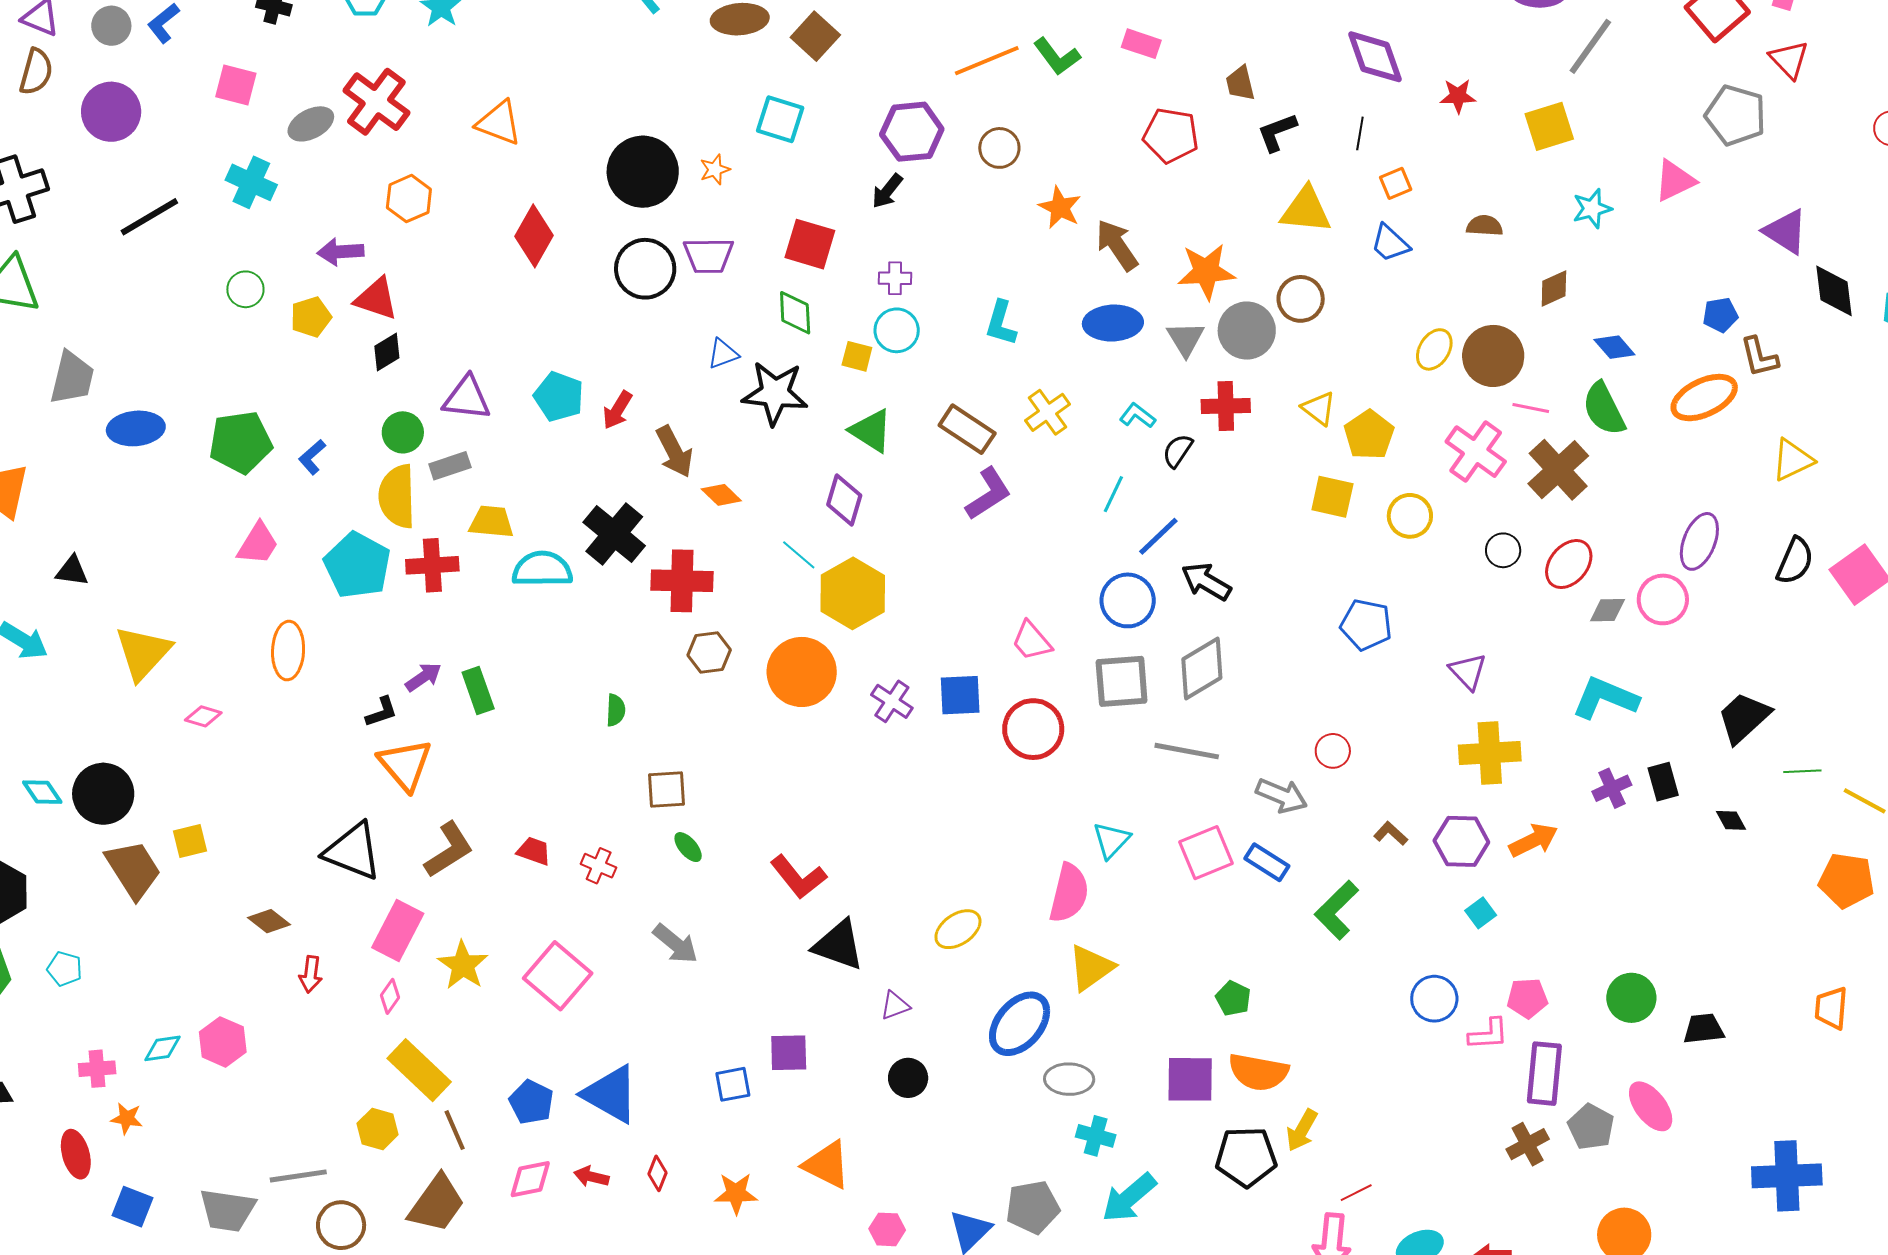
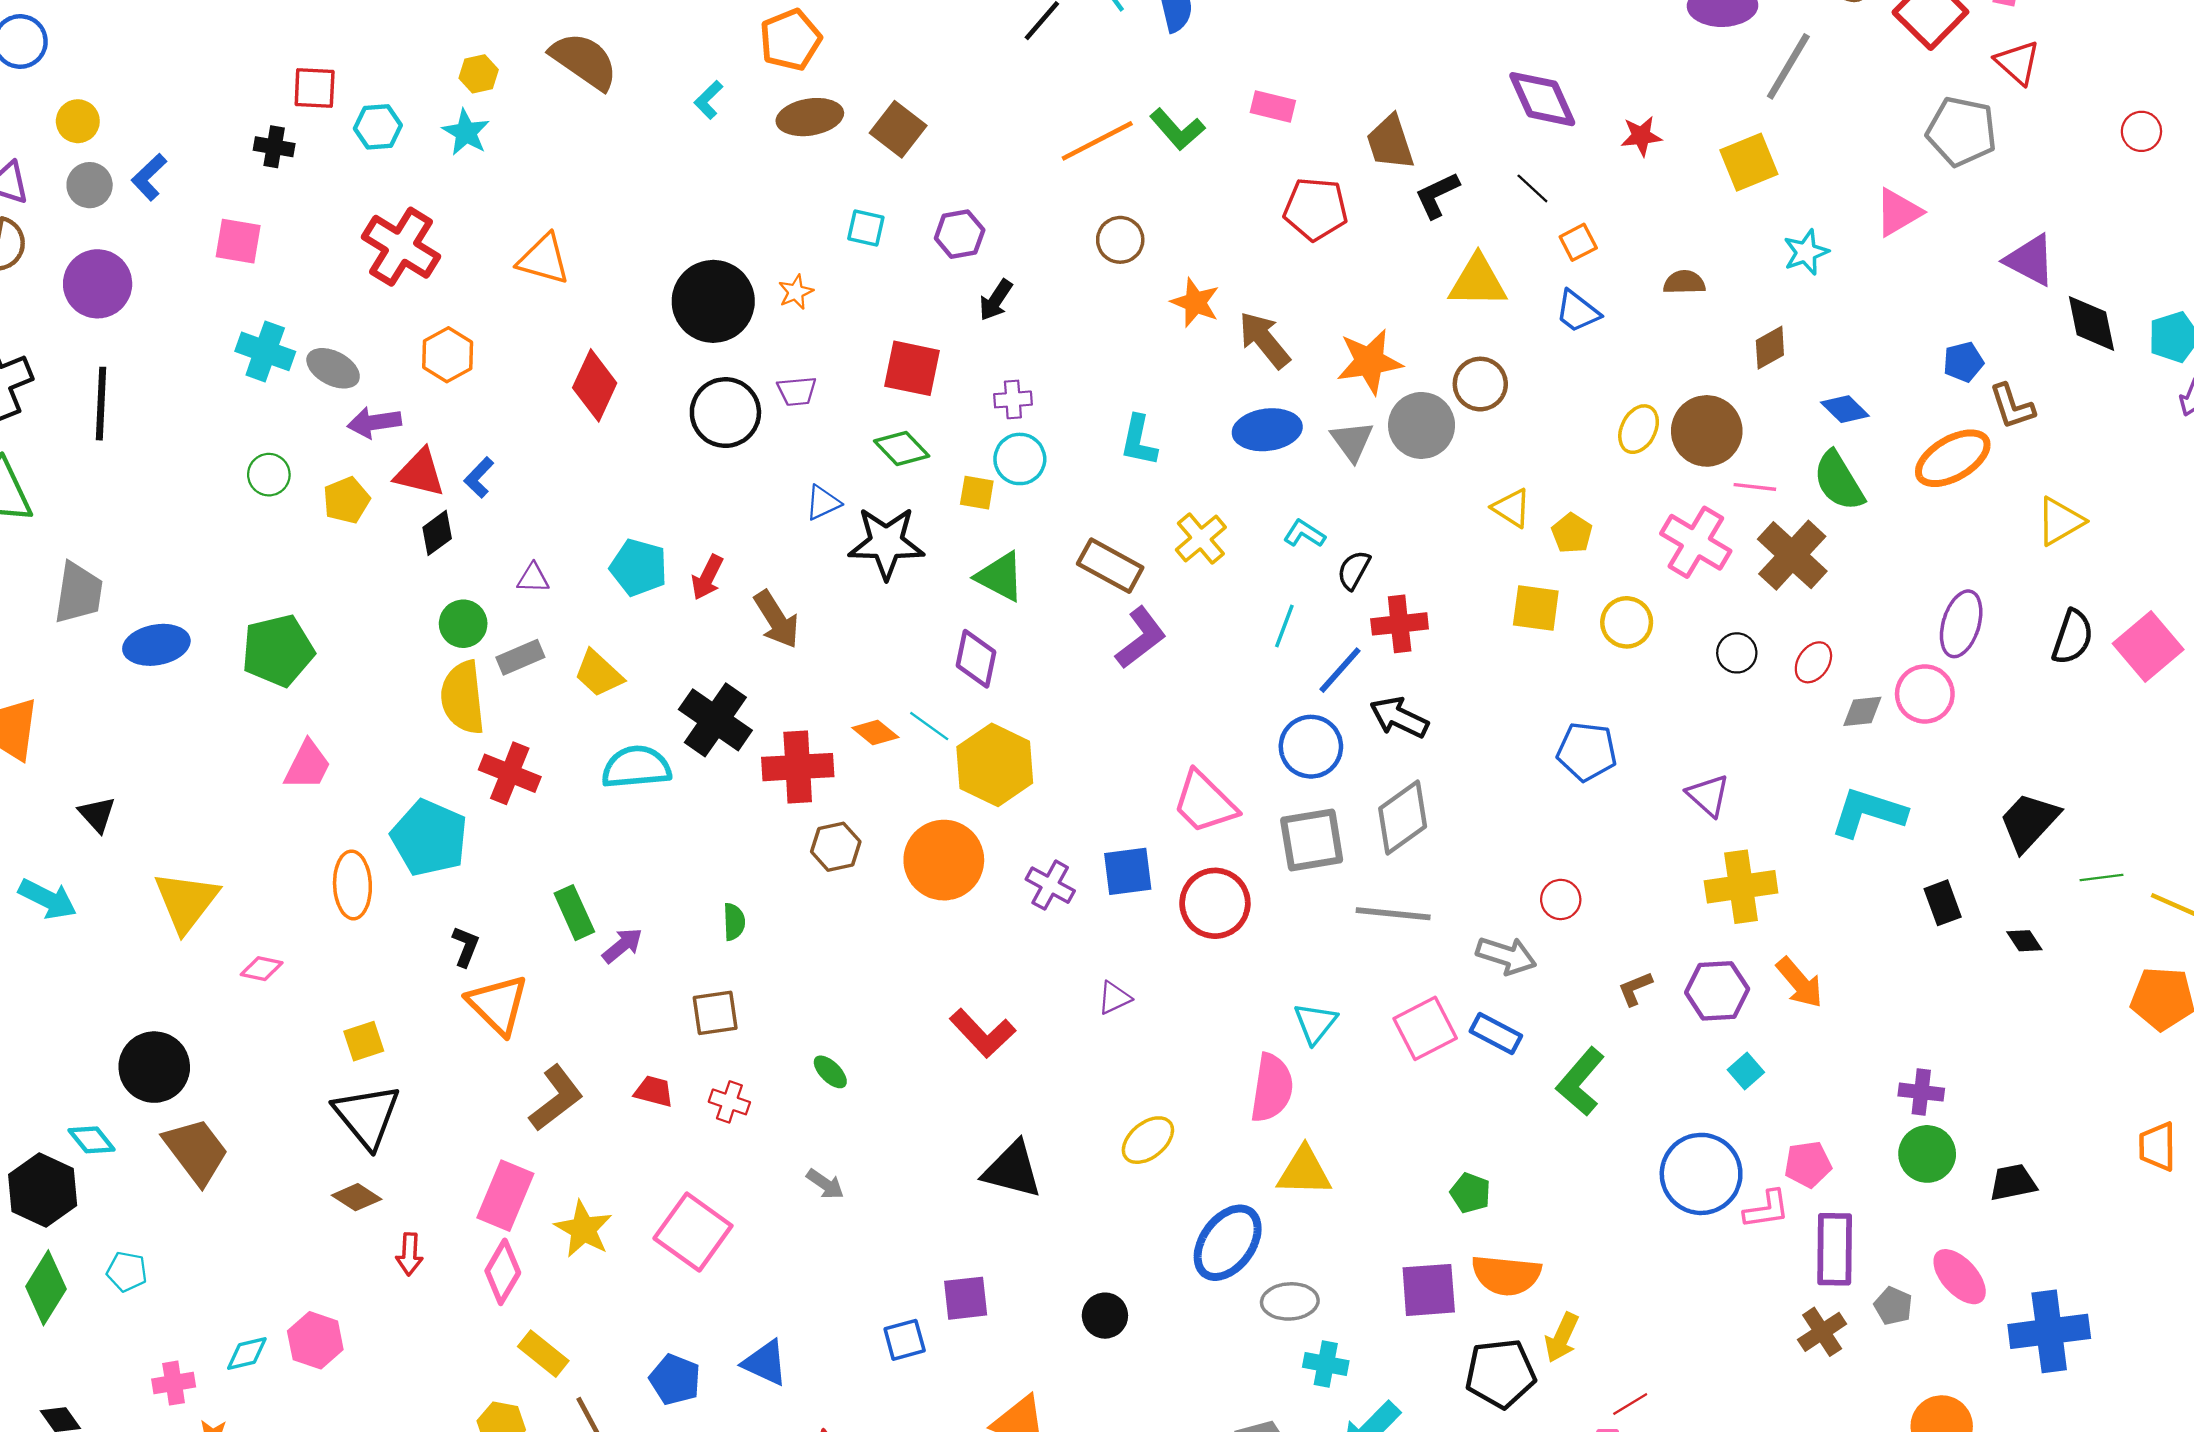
brown trapezoid: (1240, 83) -> (1390, 142), size x1.4
cyan square: (780, 119) -> (866, 228), size x0.7
gray ellipse: (311, 124) -> (333, 368), moved, turned 60
purple hexagon: (912, 132) -> (960, 234), moved, size x0.7
black line: (1360, 133) -> (1532, 188), turned -52
black line: (149, 217) -> (101, 404), moved, turned -52
purple trapezoid: (709, 255) -> (797, 391), size x0.7
green diamond: (795, 313) -> (902, 449), turned -36
purple triangle: (467, 398) -> (533, 578), size x0.6
red cross: (1226, 406) -> (1400, 624), moved
yellow pentagon: (1369, 435) -> (1572, 533), size x0.7
blue L-shape: (312, 457) -> (479, 477), moved
orange diamond: (721, 495) -> (875, 733), moved
yellow trapezoid: (491, 522) -> (599, 674), moved, turned -138
red ellipse: (1569, 564) -> (1813, 662), size x0.7
cyan pentagon: (357, 565) -> (429, 838), moved
red cross: (432, 565) -> (510, 773), turned 30
black triangle: (72, 571) -> (97, 814), turned 45
pink trapezoid: (1032, 641) -> (1205, 802), size x1.4
purple arrow: (423, 677) -> (622, 946), moved
black L-shape: (381, 712) -> (466, 946), turned -45
purple cross: (1612, 788) -> (1921, 1092), moved, turned 36
brown square: (667, 789) -> (715, 1013), moved
cyan diamond: (42, 792) -> (92, 1140), moved
brown L-shape: (1391, 833) -> (1635, 989), turned -60
orange arrow: (1534, 840) -> (1800, 983), turned 81
yellow square: (190, 841) -> (364, 1041), moved
black triangle: (353, 851) -> (367, 1116), moved, turned 34
red L-shape: (798, 877) -> (983, 1033), moved
gray arrow: (675, 944) -> (825, 1184), size x0.7
yellow triangle: (1091, 968) -> (1304, 1171), turned 42
pink diamond: (390, 996) -> (503, 1272), size x1.6
blue circle: (1434, 999) -> (1701, 1174), size x1.5
purple triangle: (895, 1006) -> (1114, 998), moved
yellow rectangle: (419, 1070) -> (543, 1354), size x0.7
blue triangle: (611, 1094) -> (765, 1363), size x0.7
gray pentagon: (1591, 1127) -> (1893, 1306), size x0.7
blue cross: (1787, 1176) -> (2049, 1331), moved

